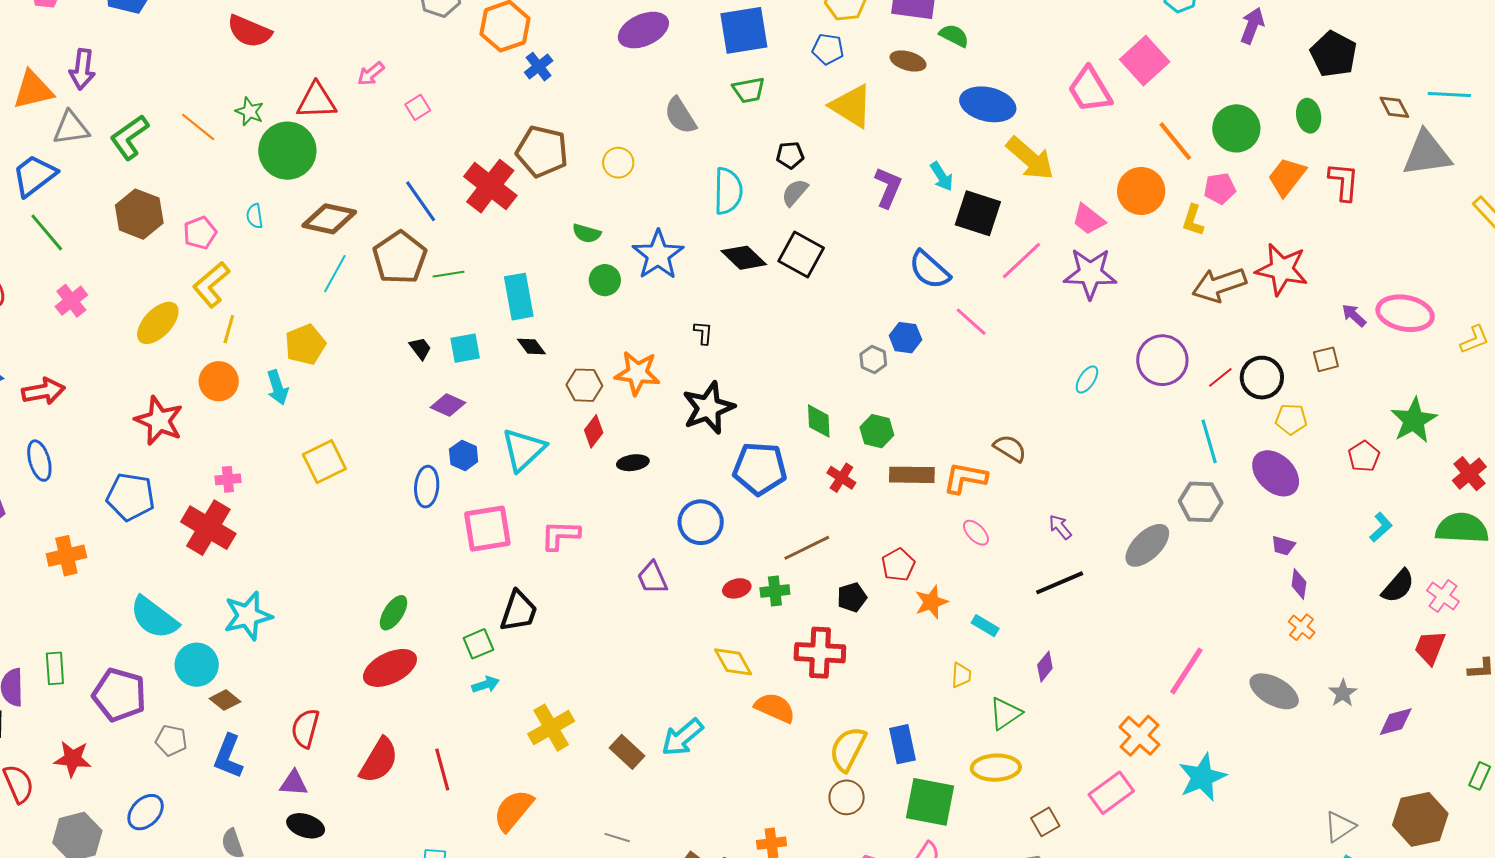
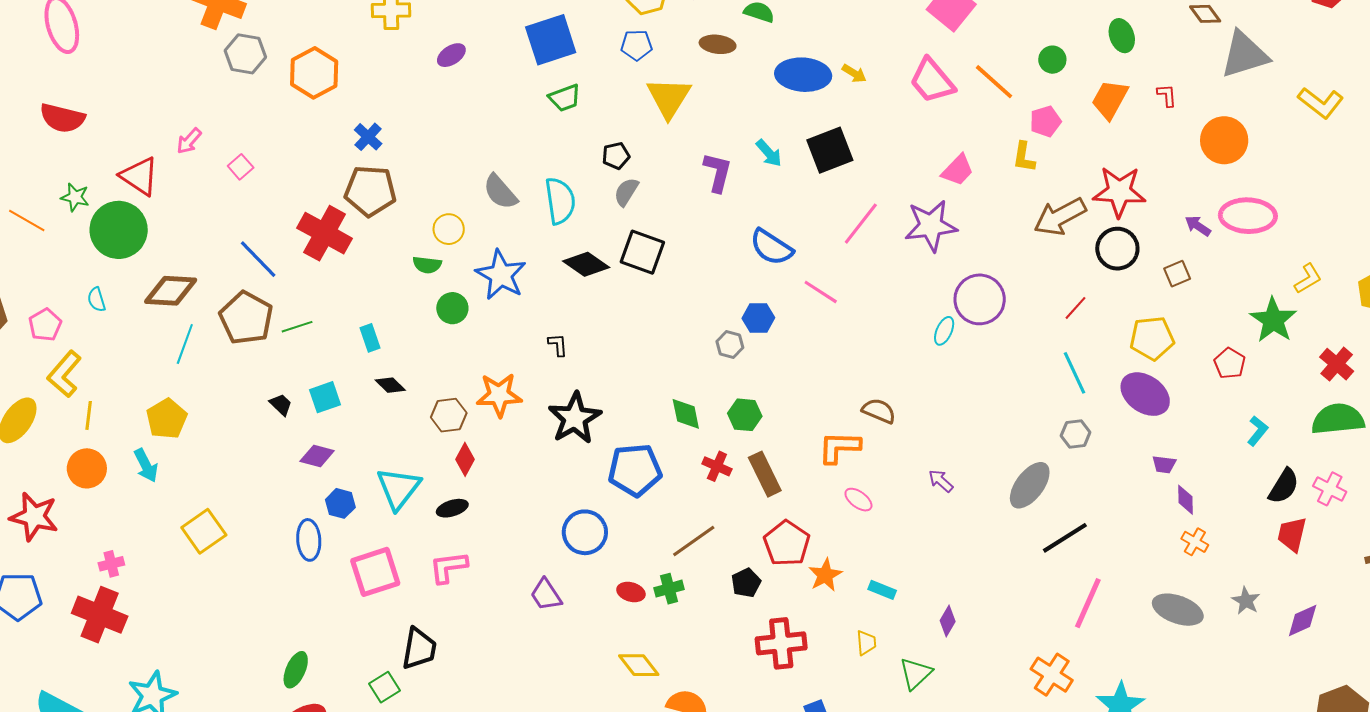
purple ellipse: (643, 30) -> (451, 55), size x0.6
blue cross: (539, 67) -> (368, 137), moved
pink trapezoid: (1090, 90) -> (932, 81), moved
red triangle: (316, 101) -> (139, 176), turned 45
yellow triangle: (851, 106) -> (669, 98), turned 39
gray semicircle: (680, 116) -> (500, 192), moved
green circle: (1236, 128) -> (1052, 60), size x0.6
yellow arrow: (1030, 158) -> (854, 73), moved, size x0.5
yellow circle: (618, 163) -> (449, 229), moved
red L-shape: (1344, 182) -> (1167, 95), size x0.6
orange circle: (1141, 191) -> (1224, 140), moved
black square: (978, 213) -> (830, 150), moved, turned -30
pink trapezoid: (1088, 219) -> (958, 170), moved, turned -75
cyan rectangle: (519, 297) -> (370, 338), size x0.6
yellow L-shape: (1475, 340) -> (1308, 279), moved
purple circle: (1162, 360) -> (980, 299), moved
black circle: (1262, 378) -> (1117, 249), moved
yellow pentagon: (1291, 419) -> (1152, 338), size x1.4
black ellipse: (633, 463) -> (452, 508), moved
brown rectangle: (912, 475) -> (765, 474), moved, turned 72
gray hexagon: (1201, 502) -> (1076, 434), size x0.7
red pentagon: (898, 565) -> (787, 543), size x1.4
black line: (1060, 583) -> (1065, 538), moved
red ellipse: (737, 588) -> (631, 592), turned 40
red trapezoid: (1430, 647) -> (1292, 534), moved
red cross: (820, 653) -> (781, 643), moved

